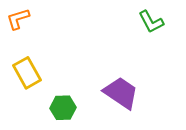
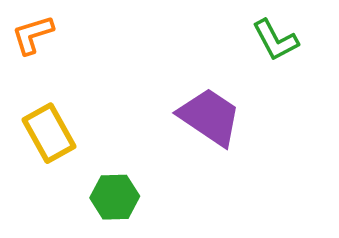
purple trapezoid: (121, 93) -> (210, 117), moved

